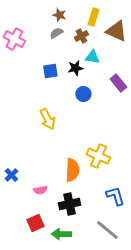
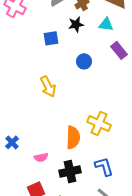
cyan triangle: (92, 57) -> (106, 24), moved
black star: (75, 68) -> (76, 24), moved
blue L-shape: (115, 196) -> (104, 166), moved

